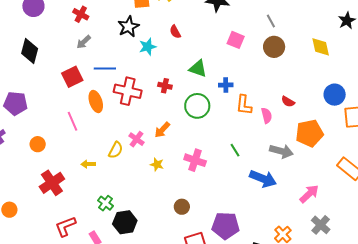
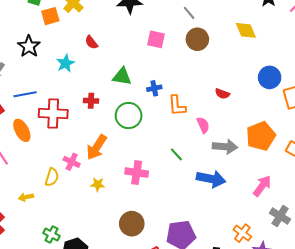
black star: (128, 27) -> (29, 46), moved
pink semicircle: (267, 116) -> (203, 125), moved
orange arrow: (162, 130) -> (97, 147), size x1.4
orange pentagon: (309, 133) -> (261, 136), moved
brown circle: (182, 207) -> (132, 224), size x1.5

